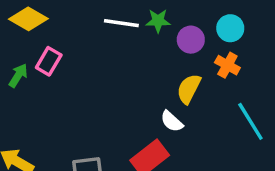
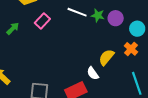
purple circle: (191, 40) -> (116, 18), moved
pink rectangle: (49, 61) -> (42, 21), moved

